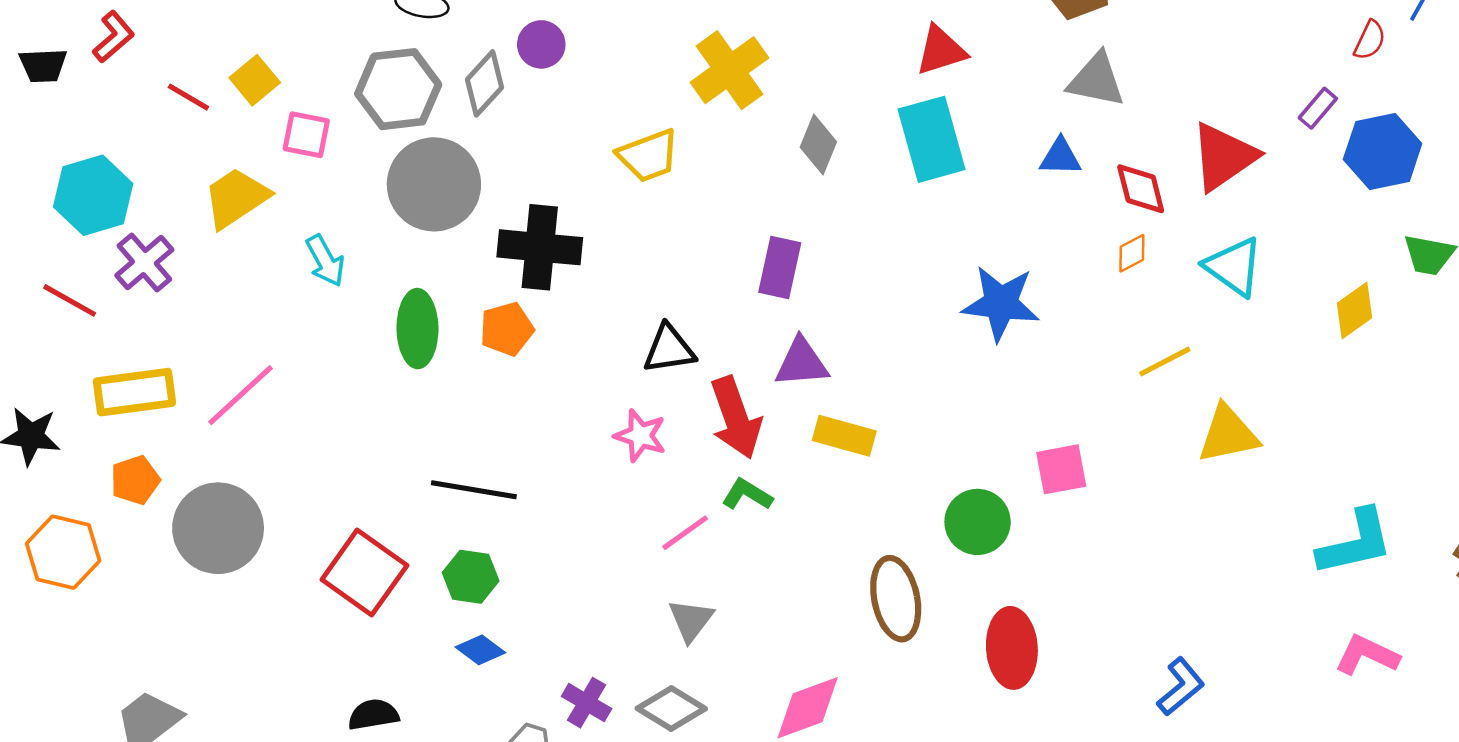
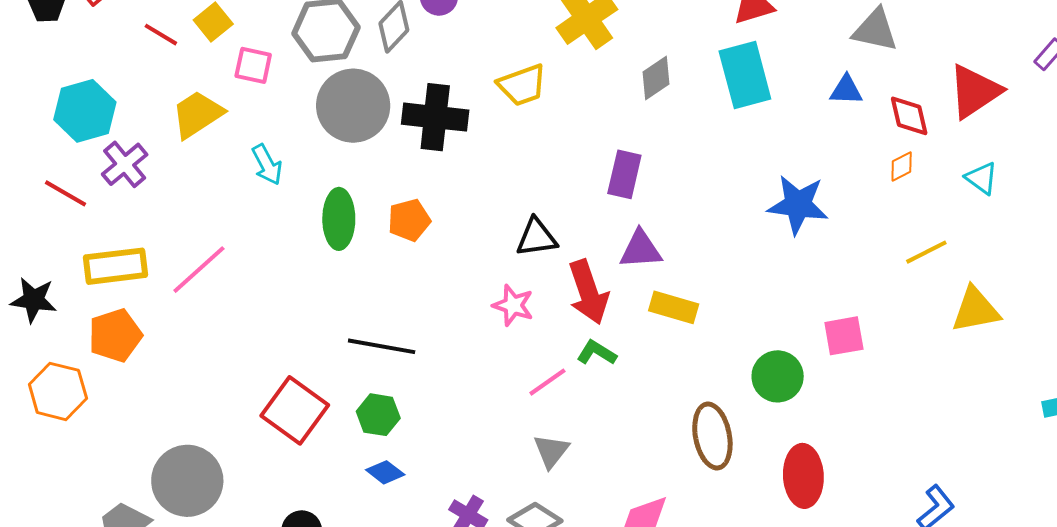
gray diamond: (818, 145) -> (656, 78), turned 33
black cross: (540, 247) -> (435, 117), moved
cyan triangle: (1234, 267) -> (982, 178), size x0.7
orange pentagon: (135, 480) -> (115, 335), size x1.4
gray circle: (218, 528) -> (187, 481), moved

